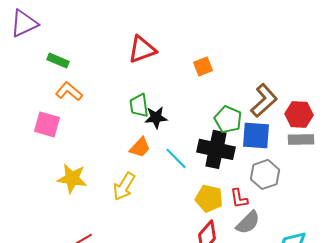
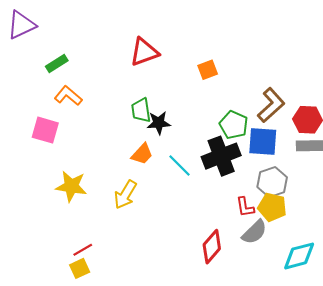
green rectangle: (58, 60) -> (57, 63), turned -55
black cross: (216, 149) -> (221, 156), turned -33
yellow pentagon: (209, 198) -> (272, 207), moved

